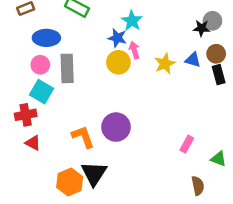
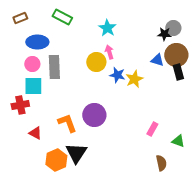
blue star: (117, 38) -> (117, 75), moved
brown circle: (216, 54) -> (176, 55), size x1.5
yellow star: (165, 64) -> (134, 79), moved
cyan square: (42, 92) -> (33, 86), turned -30
red triangle: (33, 143) -> (35, 133), moved

